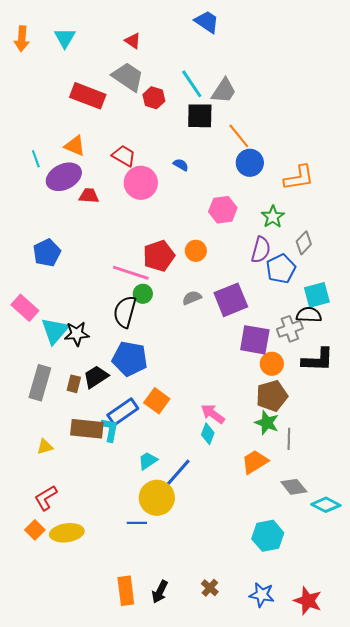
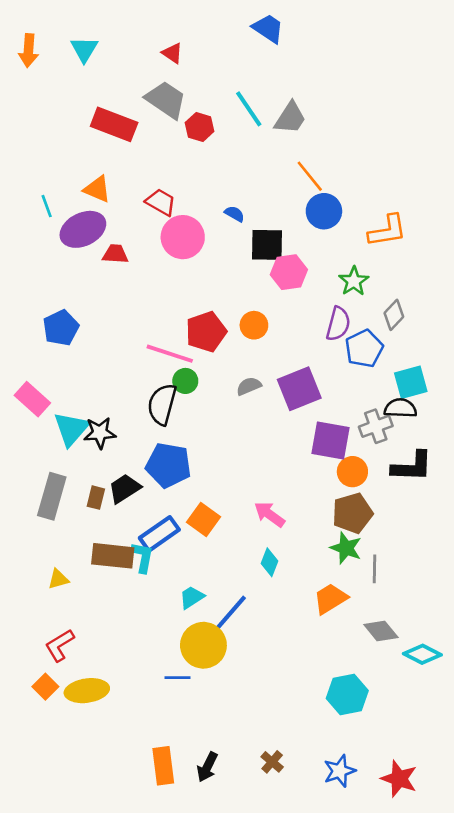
black square: (200, 116) -> (267, 245), moved
pink arrow: (213, 414) -> (270, 514), moved
blue star: (262, 595) -> (339, 771), turned -30

